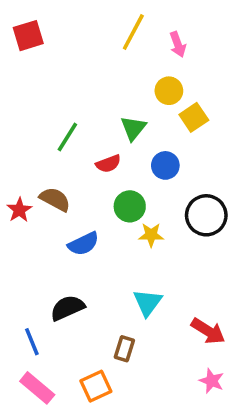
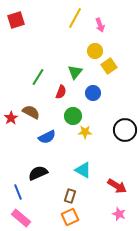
red semicircle: (108, 164) -> (61, 92), turned -48
black circle: (206, 215) -> (125, 130), moved
cyan triangle: (148, 302) -> (83, 170), turned -36
orange square: (96, 386) -> (70, 217), moved

